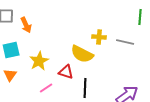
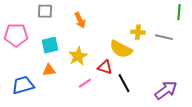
orange arrow: (26, 25) -> (80, 20), moved
orange triangle: (10, 75) -> (49, 70), turned 48
black line: (85, 88) -> (124, 83), turned -30

